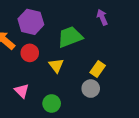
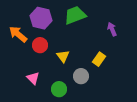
purple arrow: (102, 17) -> (112, 29), moved
green trapezoid: (70, 37) -> (75, 15), moved
gray circle: (91, 89) -> (81, 76), moved

